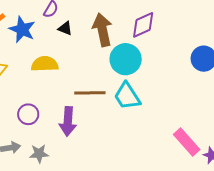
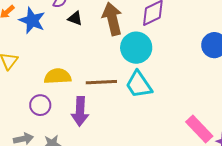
yellow semicircle: (45, 64) -> (58, 76), moved

